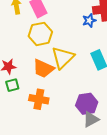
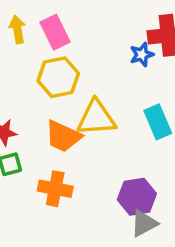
yellow triangle: (63, 58) -> (96, 118), turned 40

